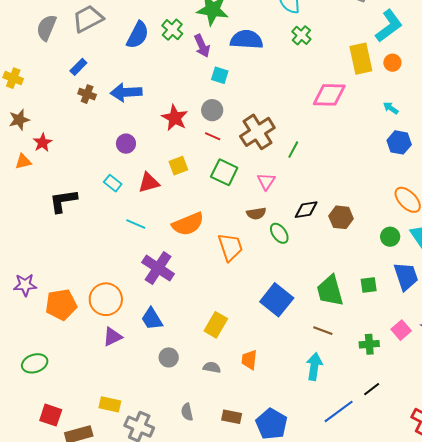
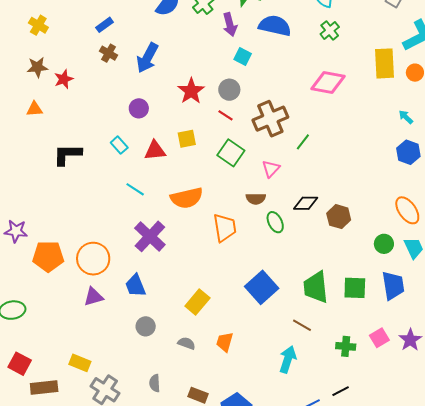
blue arrow: (126, 92) -> (147, 58), turned -68
pink diamond: (329, 95) -> (328, 83), moved
red star: (42, 143) -> (64, 79), moved
green square: (369, 285) -> (355, 288), size x1.4

